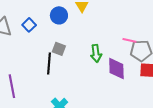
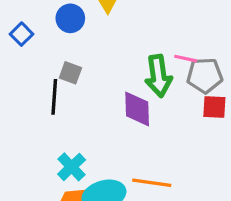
green arrow: (96, 53) -> (158, 76), moved, size x1.4
purple diamond: (116, 69) -> (137, 109), moved

